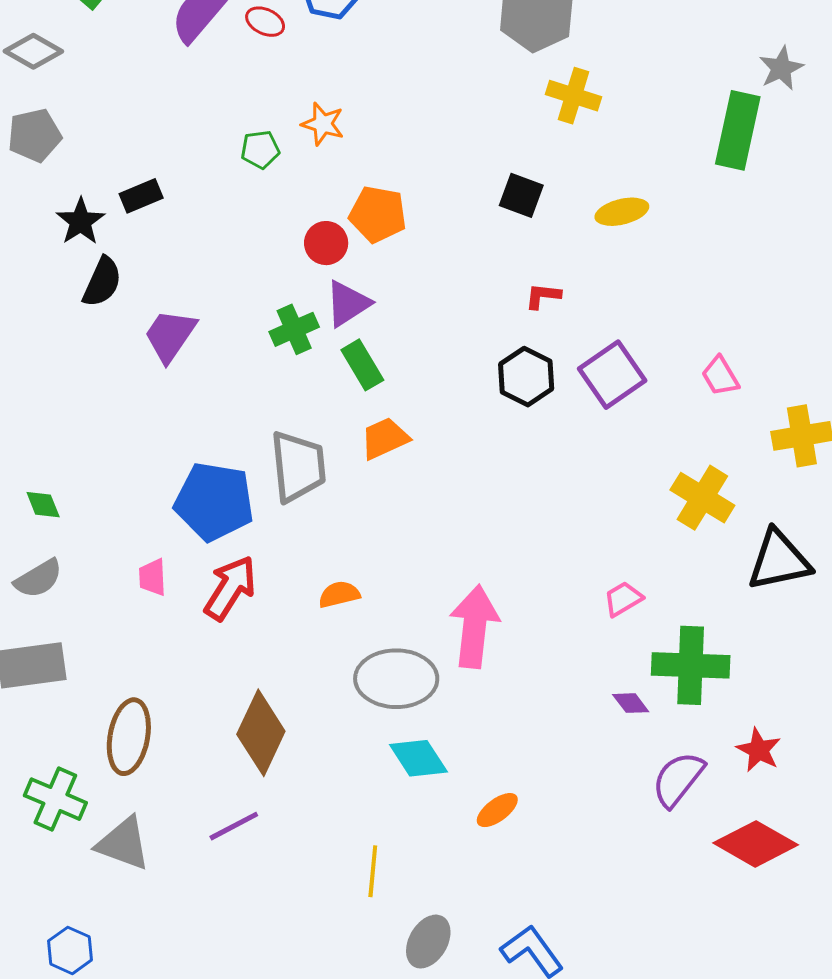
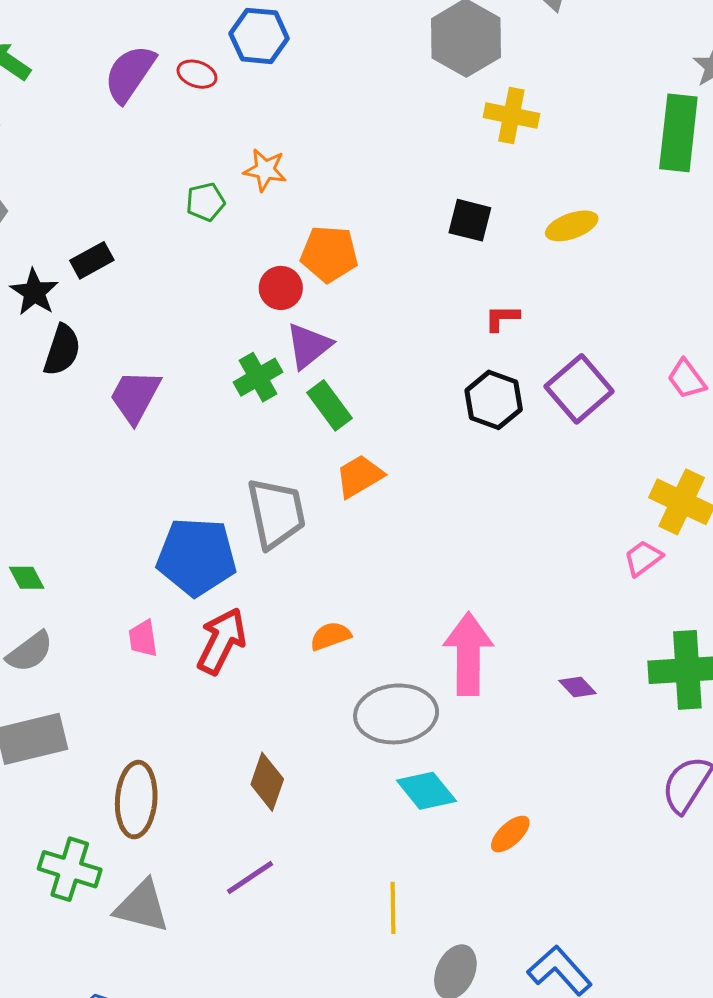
pink trapezoid: (623, 599) -> (643, 558), moved
purple diamond: (631, 703) -> (577, 687), moved
brown diamond: (261, 733) -> (267, 782), size x0.7

